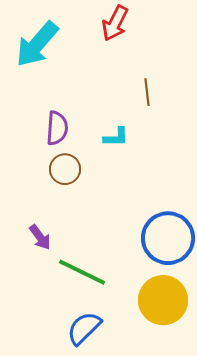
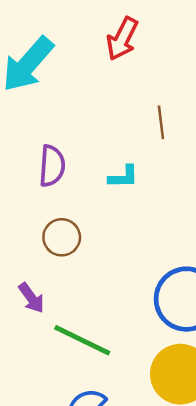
brown circle: (65, 169) -> (62, 237), moved

